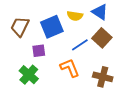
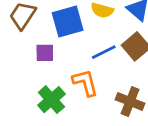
green cross: (29, 75) -> (51, 100), moved

